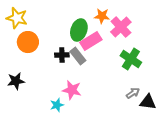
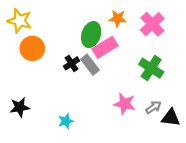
pink cross: (121, 27) -> (152, 24), moved
black cross: (62, 55) -> (72, 63), turned -32
black star: (16, 81) -> (20, 107), moved
pink star: (72, 90) -> (125, 104), moved

